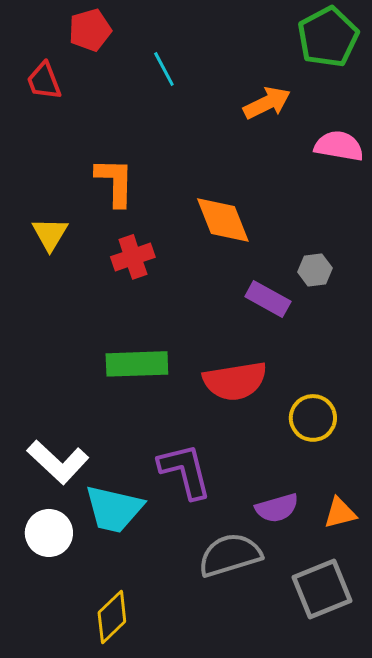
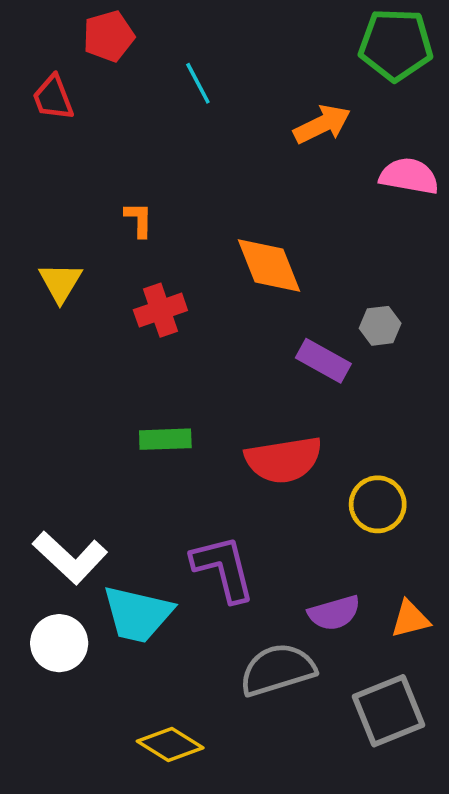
green pentagon: (328, 37) -> (396, 45), turned 30
orange L-shape: (115, 182) -> (139, 220), size x0.6
green rectangle: (137, 364) -> (165, 439), size x0.7
yellow diamond: (112, 617) -> (170, 744), moved, turned 76

